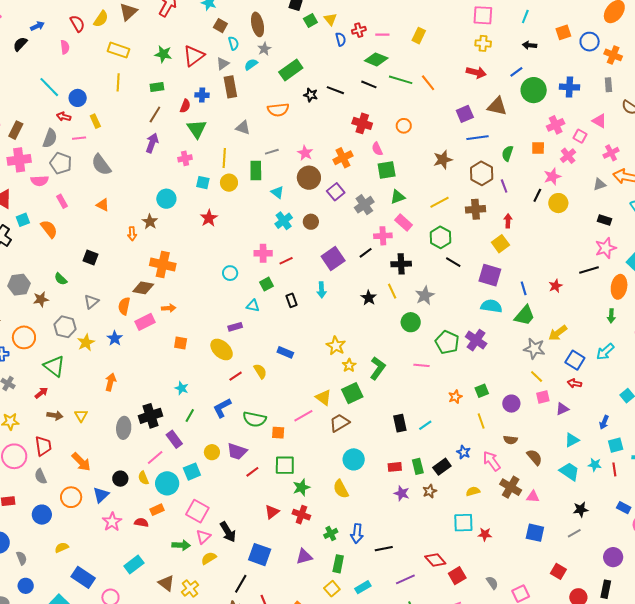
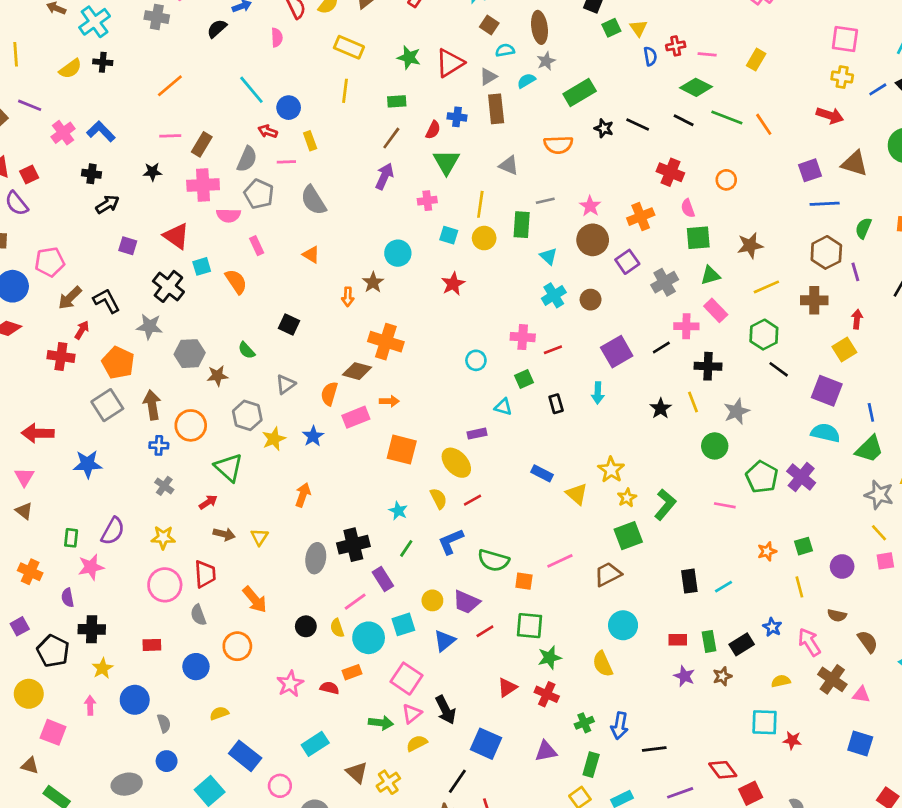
cyan semicircle: (233, 43) -> (505, 50), turned -88
blue line: (516, 72) -> (878, 89), moved
brown star: (443, 160) -> (750, 245), moved
orange square: (181, 343) -> (402, 450), size x1.6
yellow semicircle: (260, 371) -> (439, 499), moved
yellow triangle: (324, 397) -> (577, 494), moved
blue triangle: (101, 495) -> (445, 641), moved

